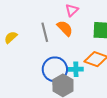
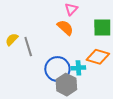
gray line: (45, 32) -> (28, 47), moved

